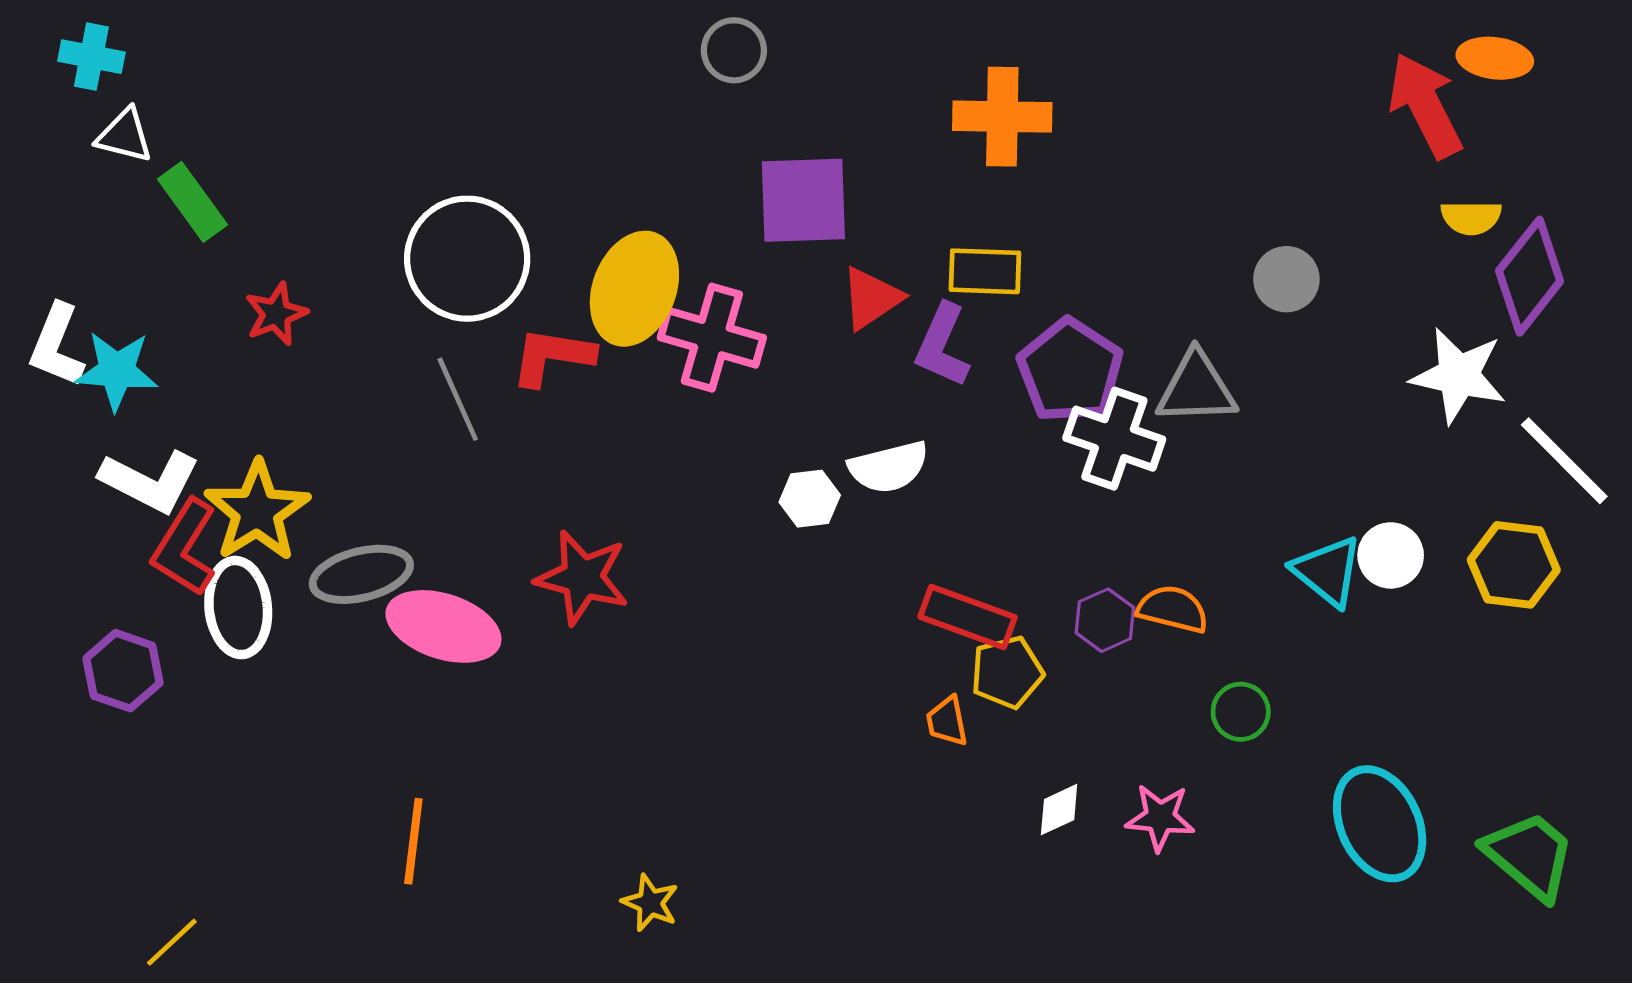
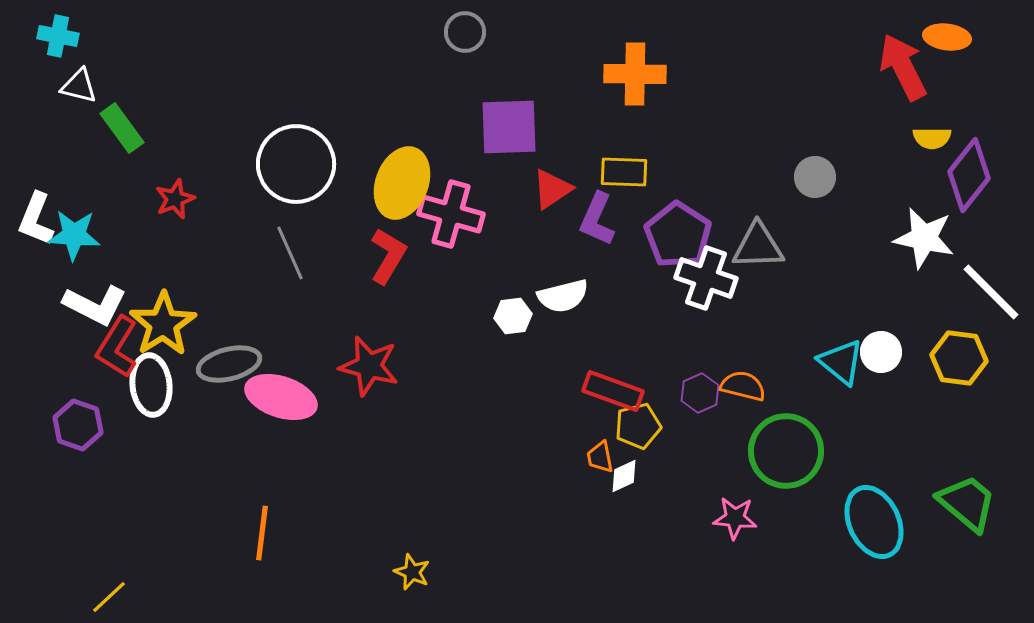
red L-shape: (552, 357) -> (388, 256), moved, turned 112
green circle: (1241, 712) -> (786, 451), size x2.0
white diamond: (1059, 810) -> (624, 476), moved
green trapezoid: (1530, 855) -> (967, 503), moved

